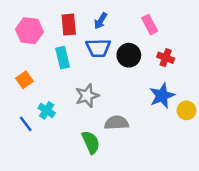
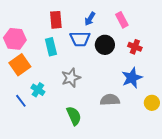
blue arrow: (101, 21) -> (90, 19), moved
pink hexagon: (29, 31) -> (15, 39), moved
orange square: (25, 80) -> (20, 65), size x1.5
yellow circle: (186, 110) -> (152, 103), moved
gray semicircle: (117, 123) -> (110, 100), moved

